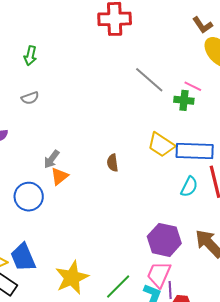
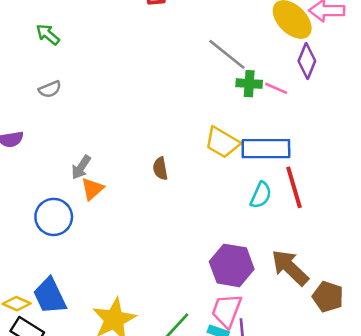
green arrow: (30, 56) -> (48, 35), turned 120
gray line: (149, 80) -> (227, 54), moved
pink line: (193, 86) -> (276, 88), moved

